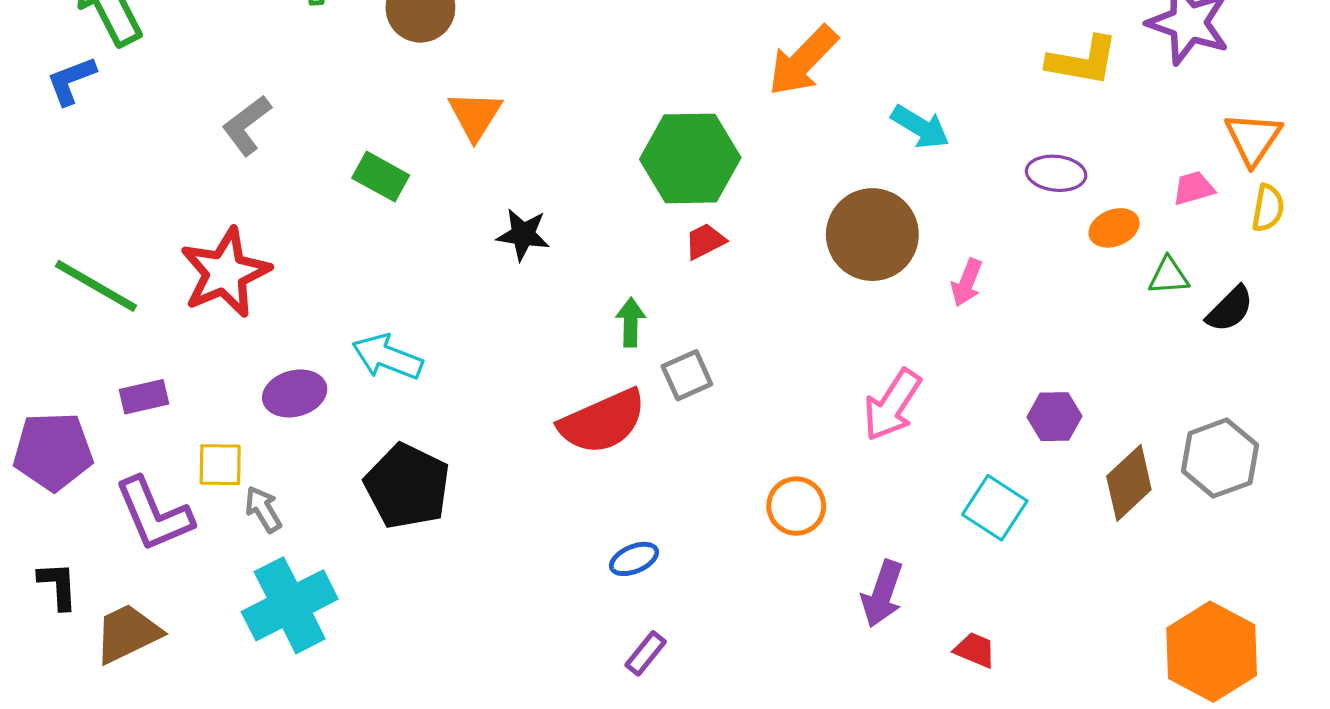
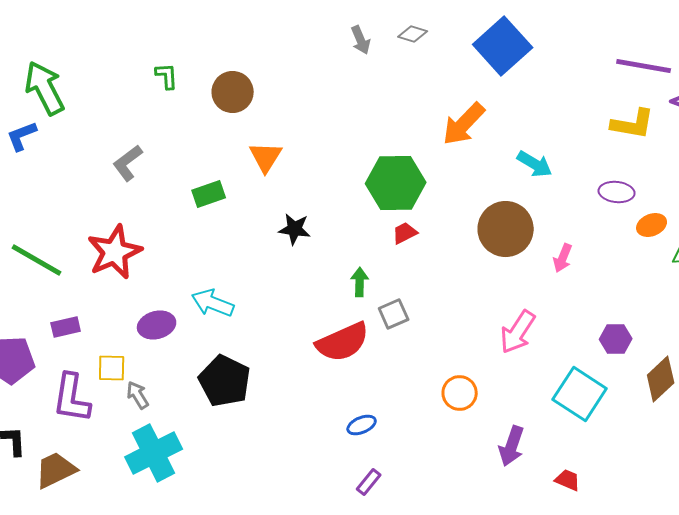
green rectangle: (381, 177) -> (209, 194), turned -48
cyan square: (995, 508) -> (580, 394), size x1.4
purple L-shape: (154, 514) -> (72, 398), turned 32

